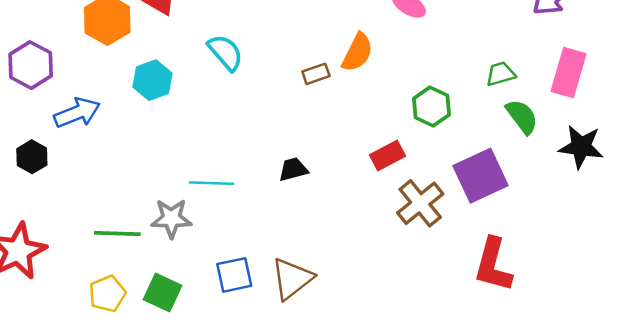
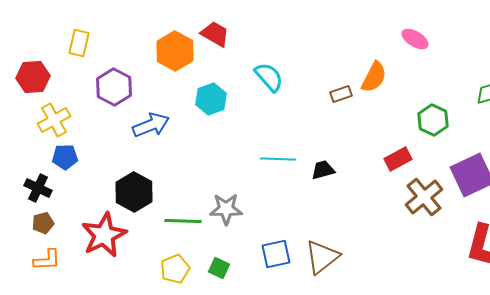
black hexagon: (32, 157) -> (134, 192), moved, size x1.5
cyan line: (212, 183) -> (278, 159), moved
green square: (163, 293) -> (219, 268), size x0.7

